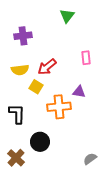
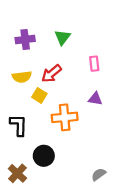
green triangle: (67, 16) -> (62, 37), moved
purple triangle: (79, 92) -> (95, 99), moved

